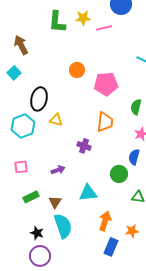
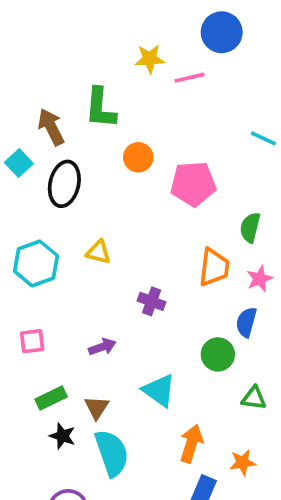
green L-shape: (57, 22) -> (100, 108), moved
brown arrow: (21, 45) -> (51, 127), moved
black ellipse: (39, 99) -> (64, 184), moved
orange trapezoid: (105, 122) -> (214, 267), moved
cyan triangle: (88, 193) -> (159, 390), turned 42
black star: (37, 233) -> (62, 436), moved

